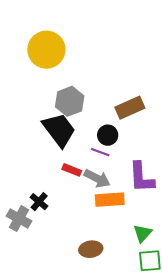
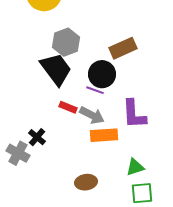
black circle: (108, 135) -> (102, 74), size x1.4
green triangle: (143, 233) -> (135, 167), turned 30

